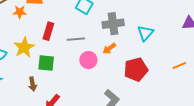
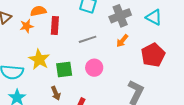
red rectangle: (48, 31) -> (55, 25), moved
cyan triangle: (145, 33) -> (154, 17), turned -30
pink circle: (88, 60) -> (94, 68), moved

